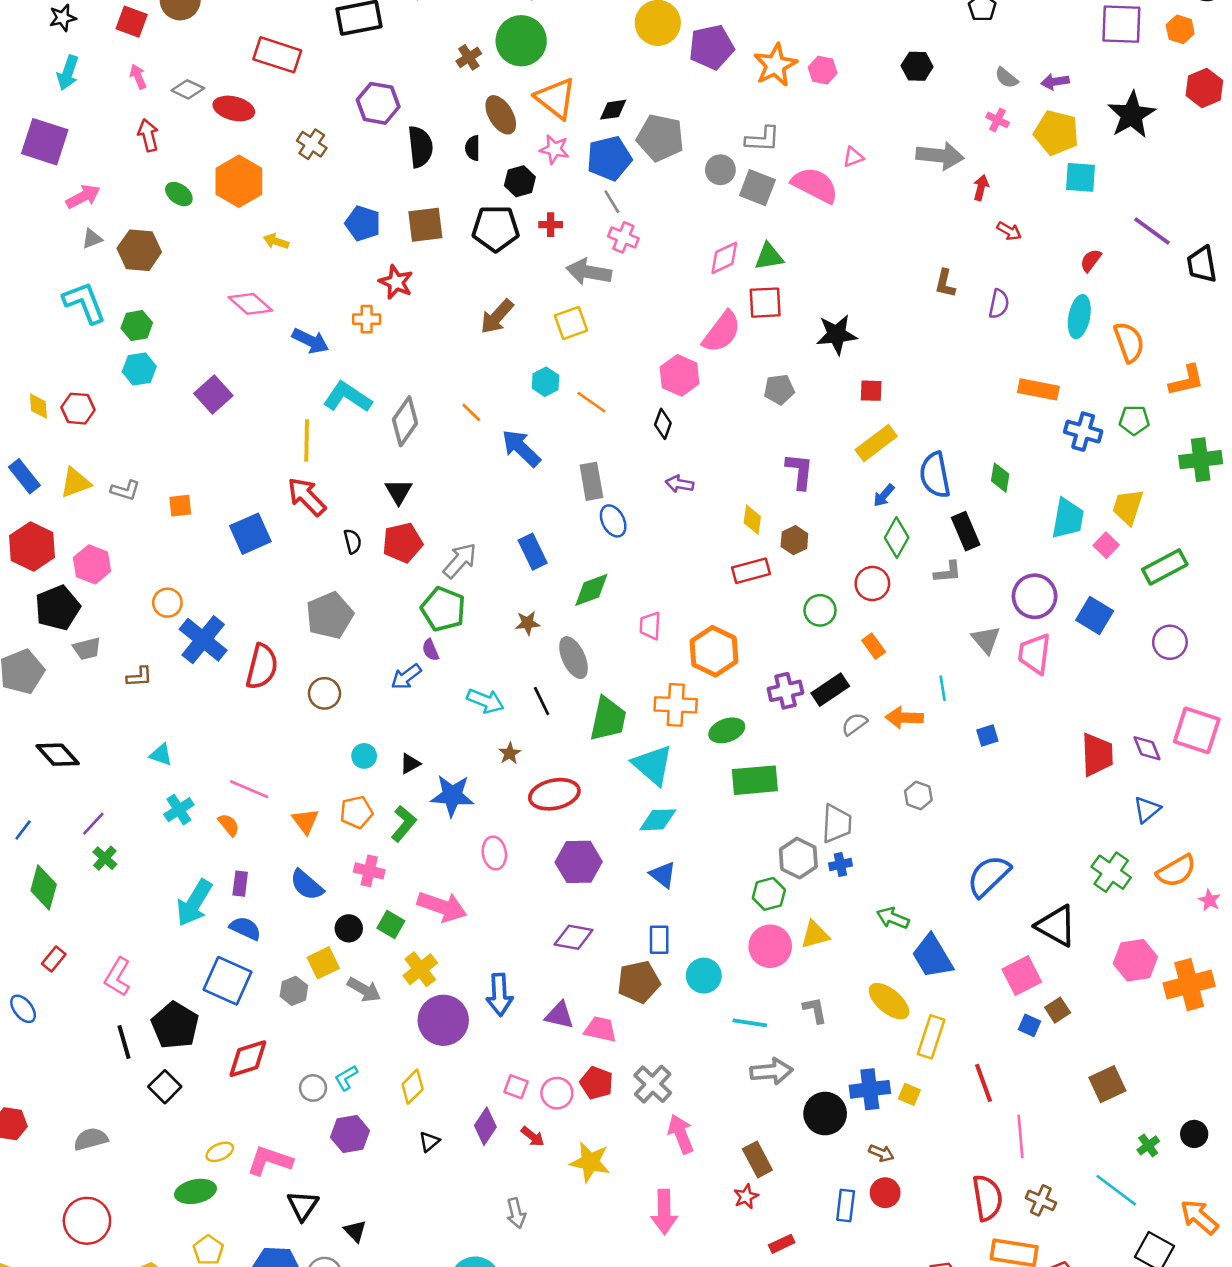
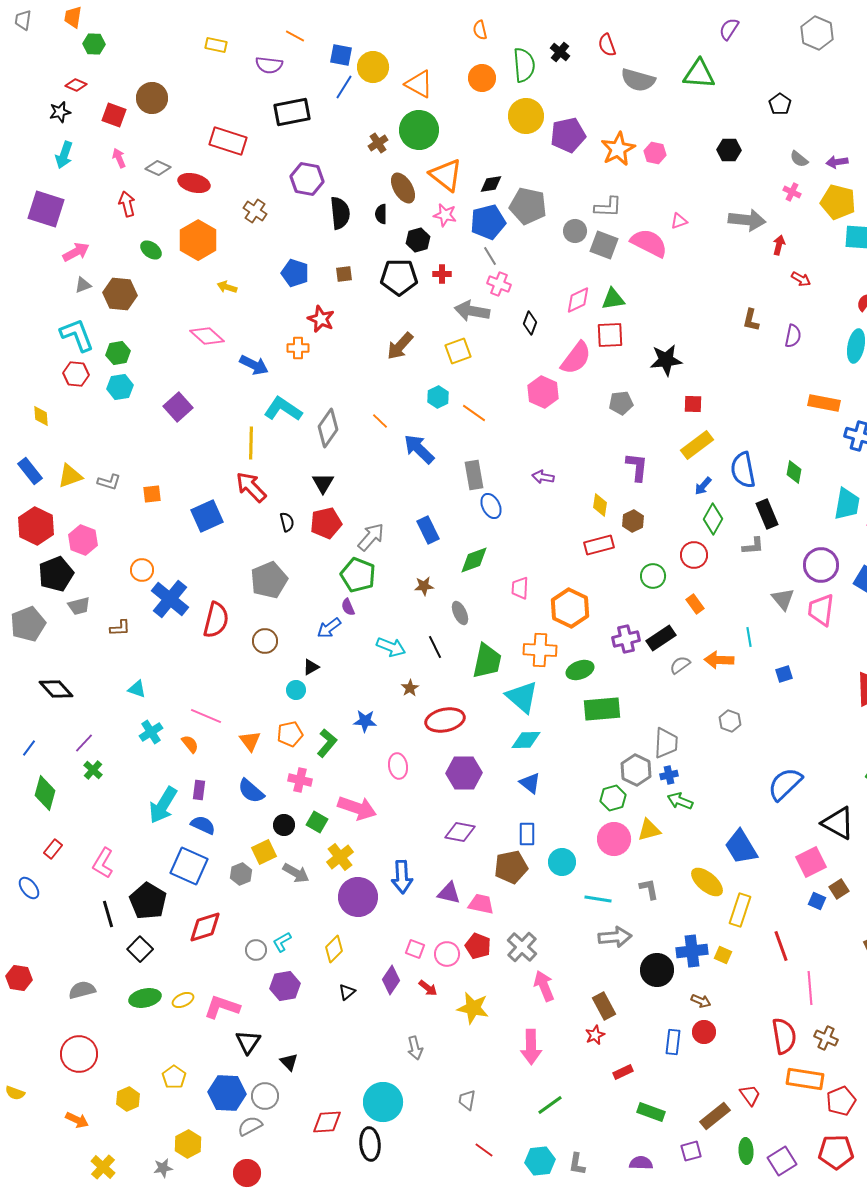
brown square: (425, 225) -> (344, 274), size x0.6
red hexagon: (78, 409) -> (76, 374), moved
black diamond: (663, 424) -> (530, 323), moved
gray ellipse: (574, 658) -> (460, 613), size x0.7
black triangle: (410, 764) -> (311, 667), moved
blue star: (452, 796) -> (365, 721), size x0.7
green arrow: (893, 918) -> (680, 801), moved
green ellipse: (196, 1191) -> (145, 998), moved

